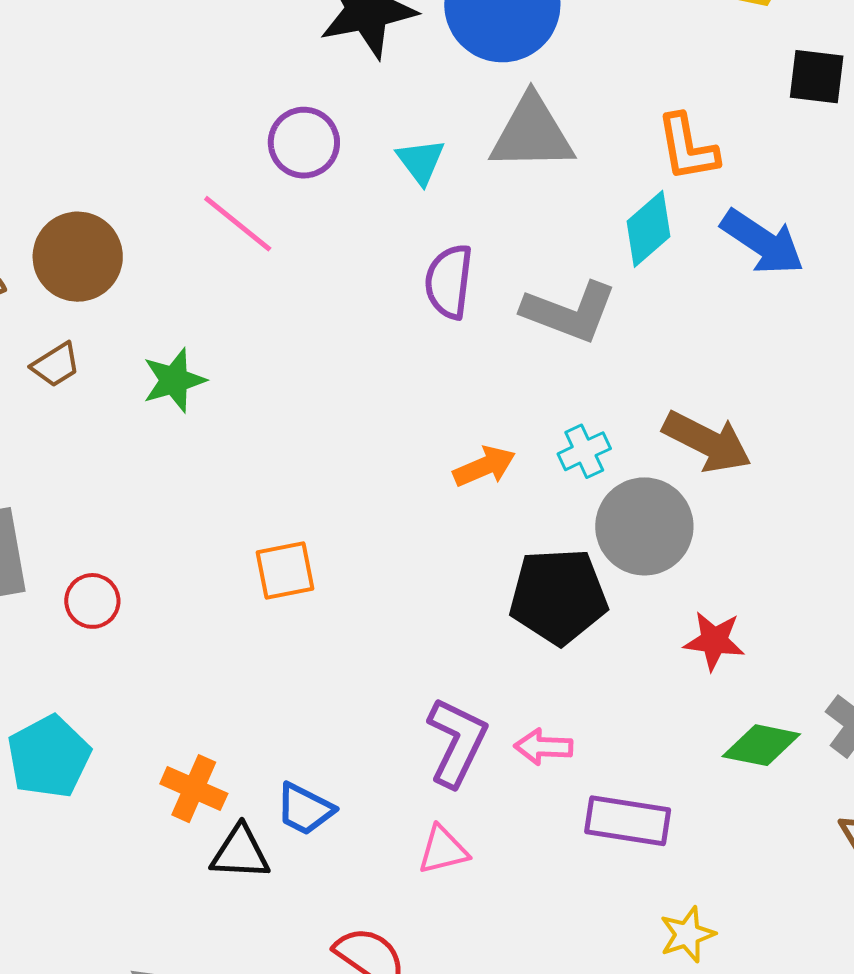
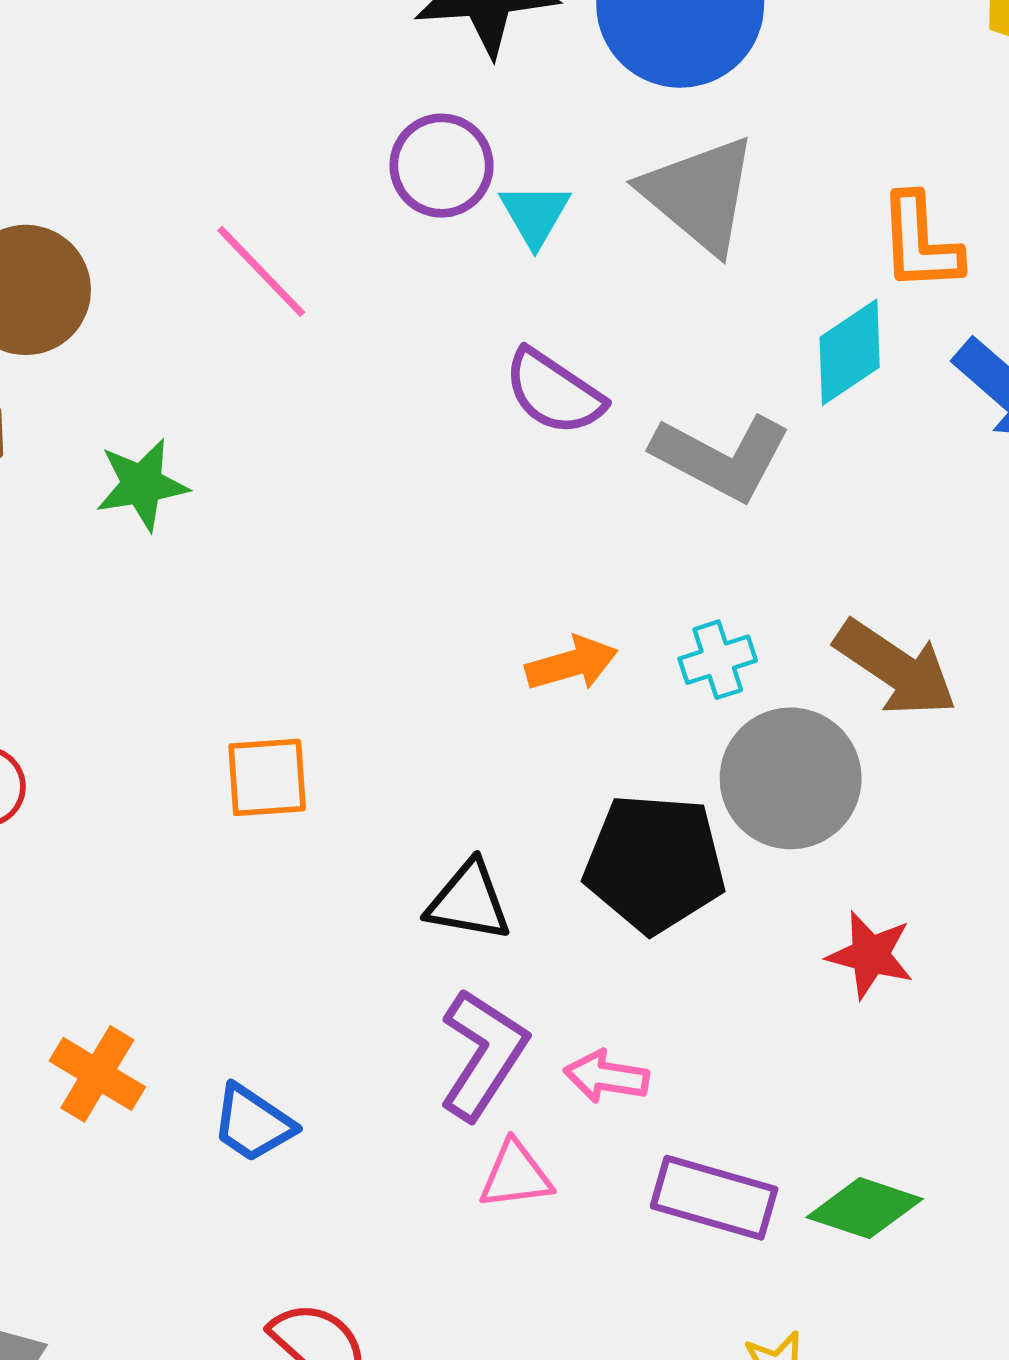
gray triangle: (532, 133) -> (699, 194), turned 34
purple circle: (304, 143) -> (442, 166), moved
purple semicircle: (449, 282) -> (554, 392), turned -70
green diamond: (761, 745) -> (865, 1208), moved
pink triangle: (443, 850) -> (516, 1175), moved
black triangle: (240, 853) -> (469, 901), moved

